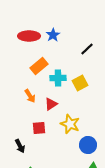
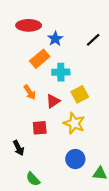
blue star: (53, 35) -> (55, 39), moved
yellow square: (80, 83) -> (80, 94), moved
blue circle: (88, 145) -> (75, 159), moved

